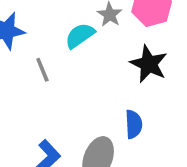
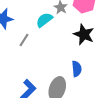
gray line: (42, 70) -> (24, 40), turned 56

